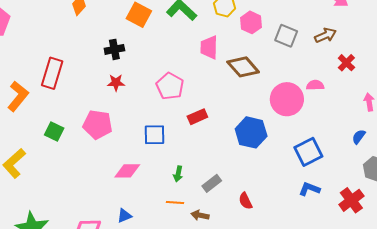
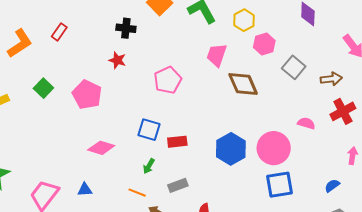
red cross: (346, 63) -> (343, 111), size x1.4
red rectangle: (52, 73) -> (59, 32), size x0.6
pink circle: (287, 99) -> (274, 148), moved
red rectangle: (197, 117) -> (177, 142), moved
blue square: (155, 135) -> (149, 130), moved

